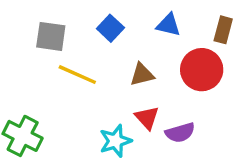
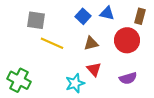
blue square: (110, 28) -> (83, 16), moved
purple semicircle: (180, 133) -> (128, 78), moved

